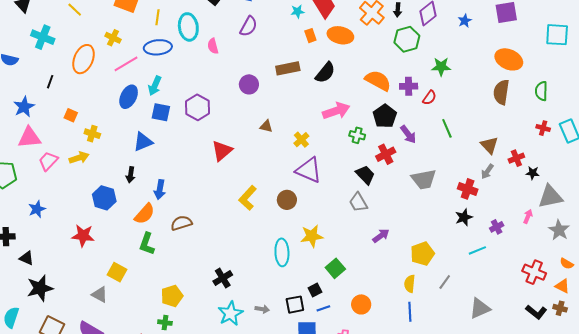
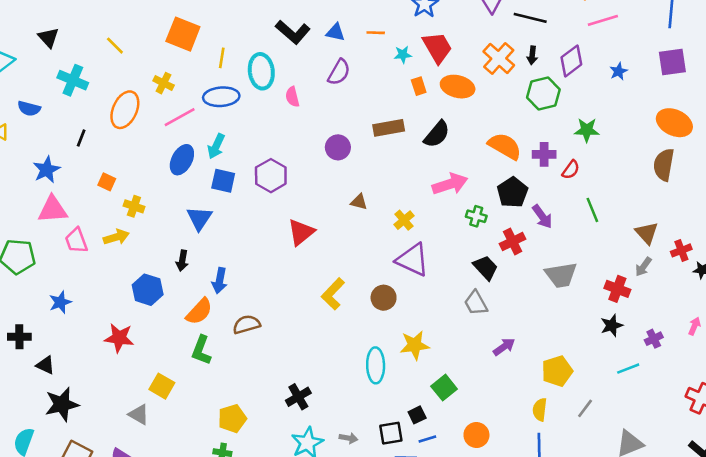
blue triangle: (143, 142) -> (199, 218), turned -35
pink trapezoid: (48, 161) -> (76, 241), turned -65

